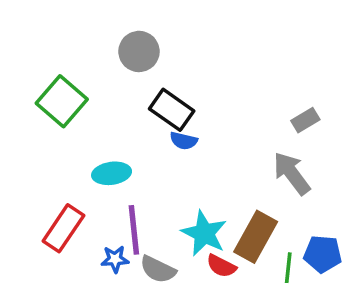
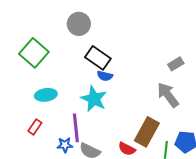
cyan ellipse: (112, 173) -> (46, 95), moved
red rectangle: (63, 228) -> (35, 127), size x0.6
cyan star: (204, 233) -> (94, 99), moved

